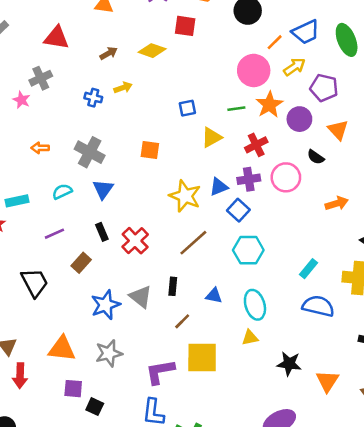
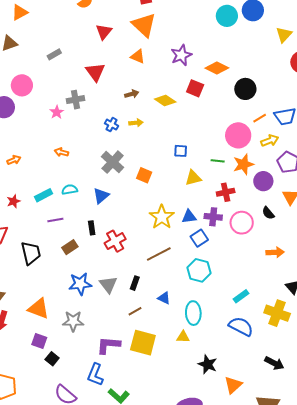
red triangle: (56, 38) -> (95, 72), turned 30
gray cross: (90, 152) -> (113, 162), moved
cyan rectangle: (17, 201) -> (44, 195), moved, turned -30

